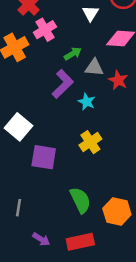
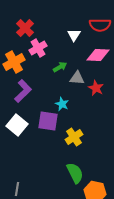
purple L-shape: (63, 84) -> (23, 91), moved
cyan star: (87, 102) -> (62, 104), moved
purple square: (44, 157) -> (48, 121), moved
green semicircle: (80, 200) -> (75, 173), moved

